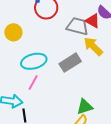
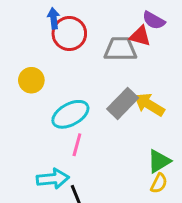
yellow arrow: (93, 46) -> (149, 105), moved

